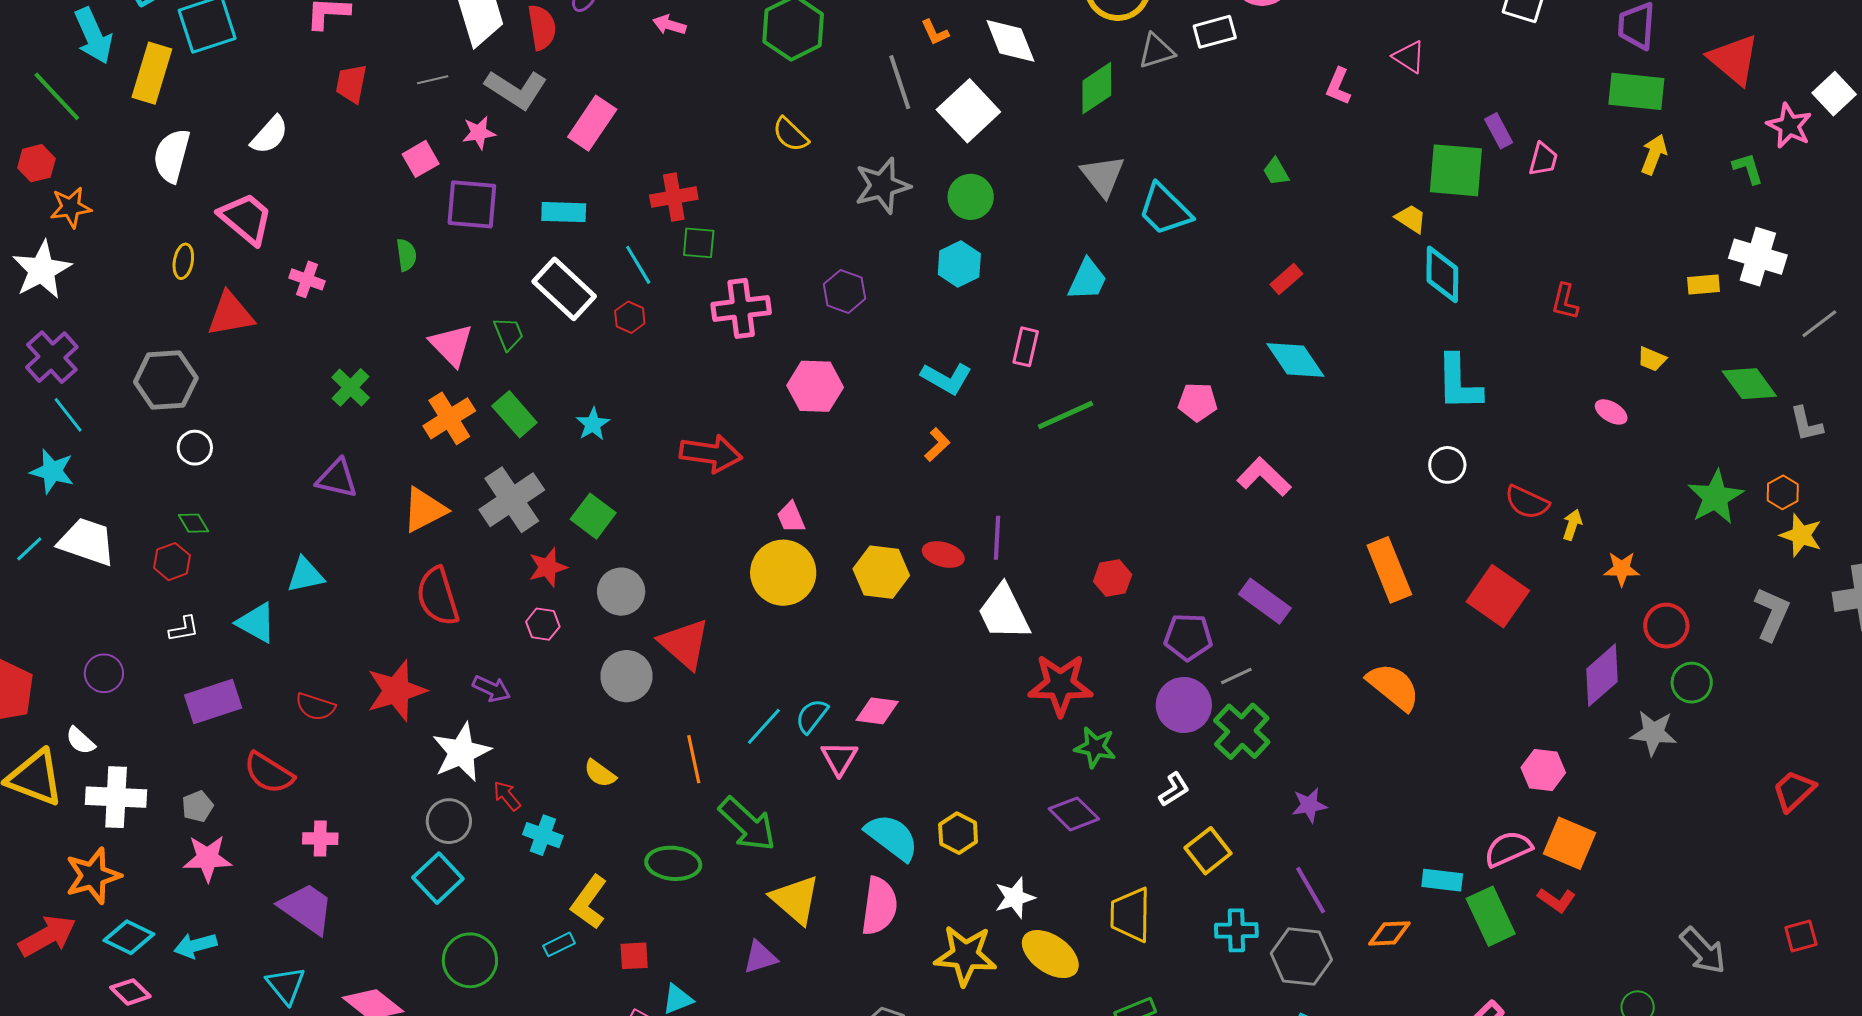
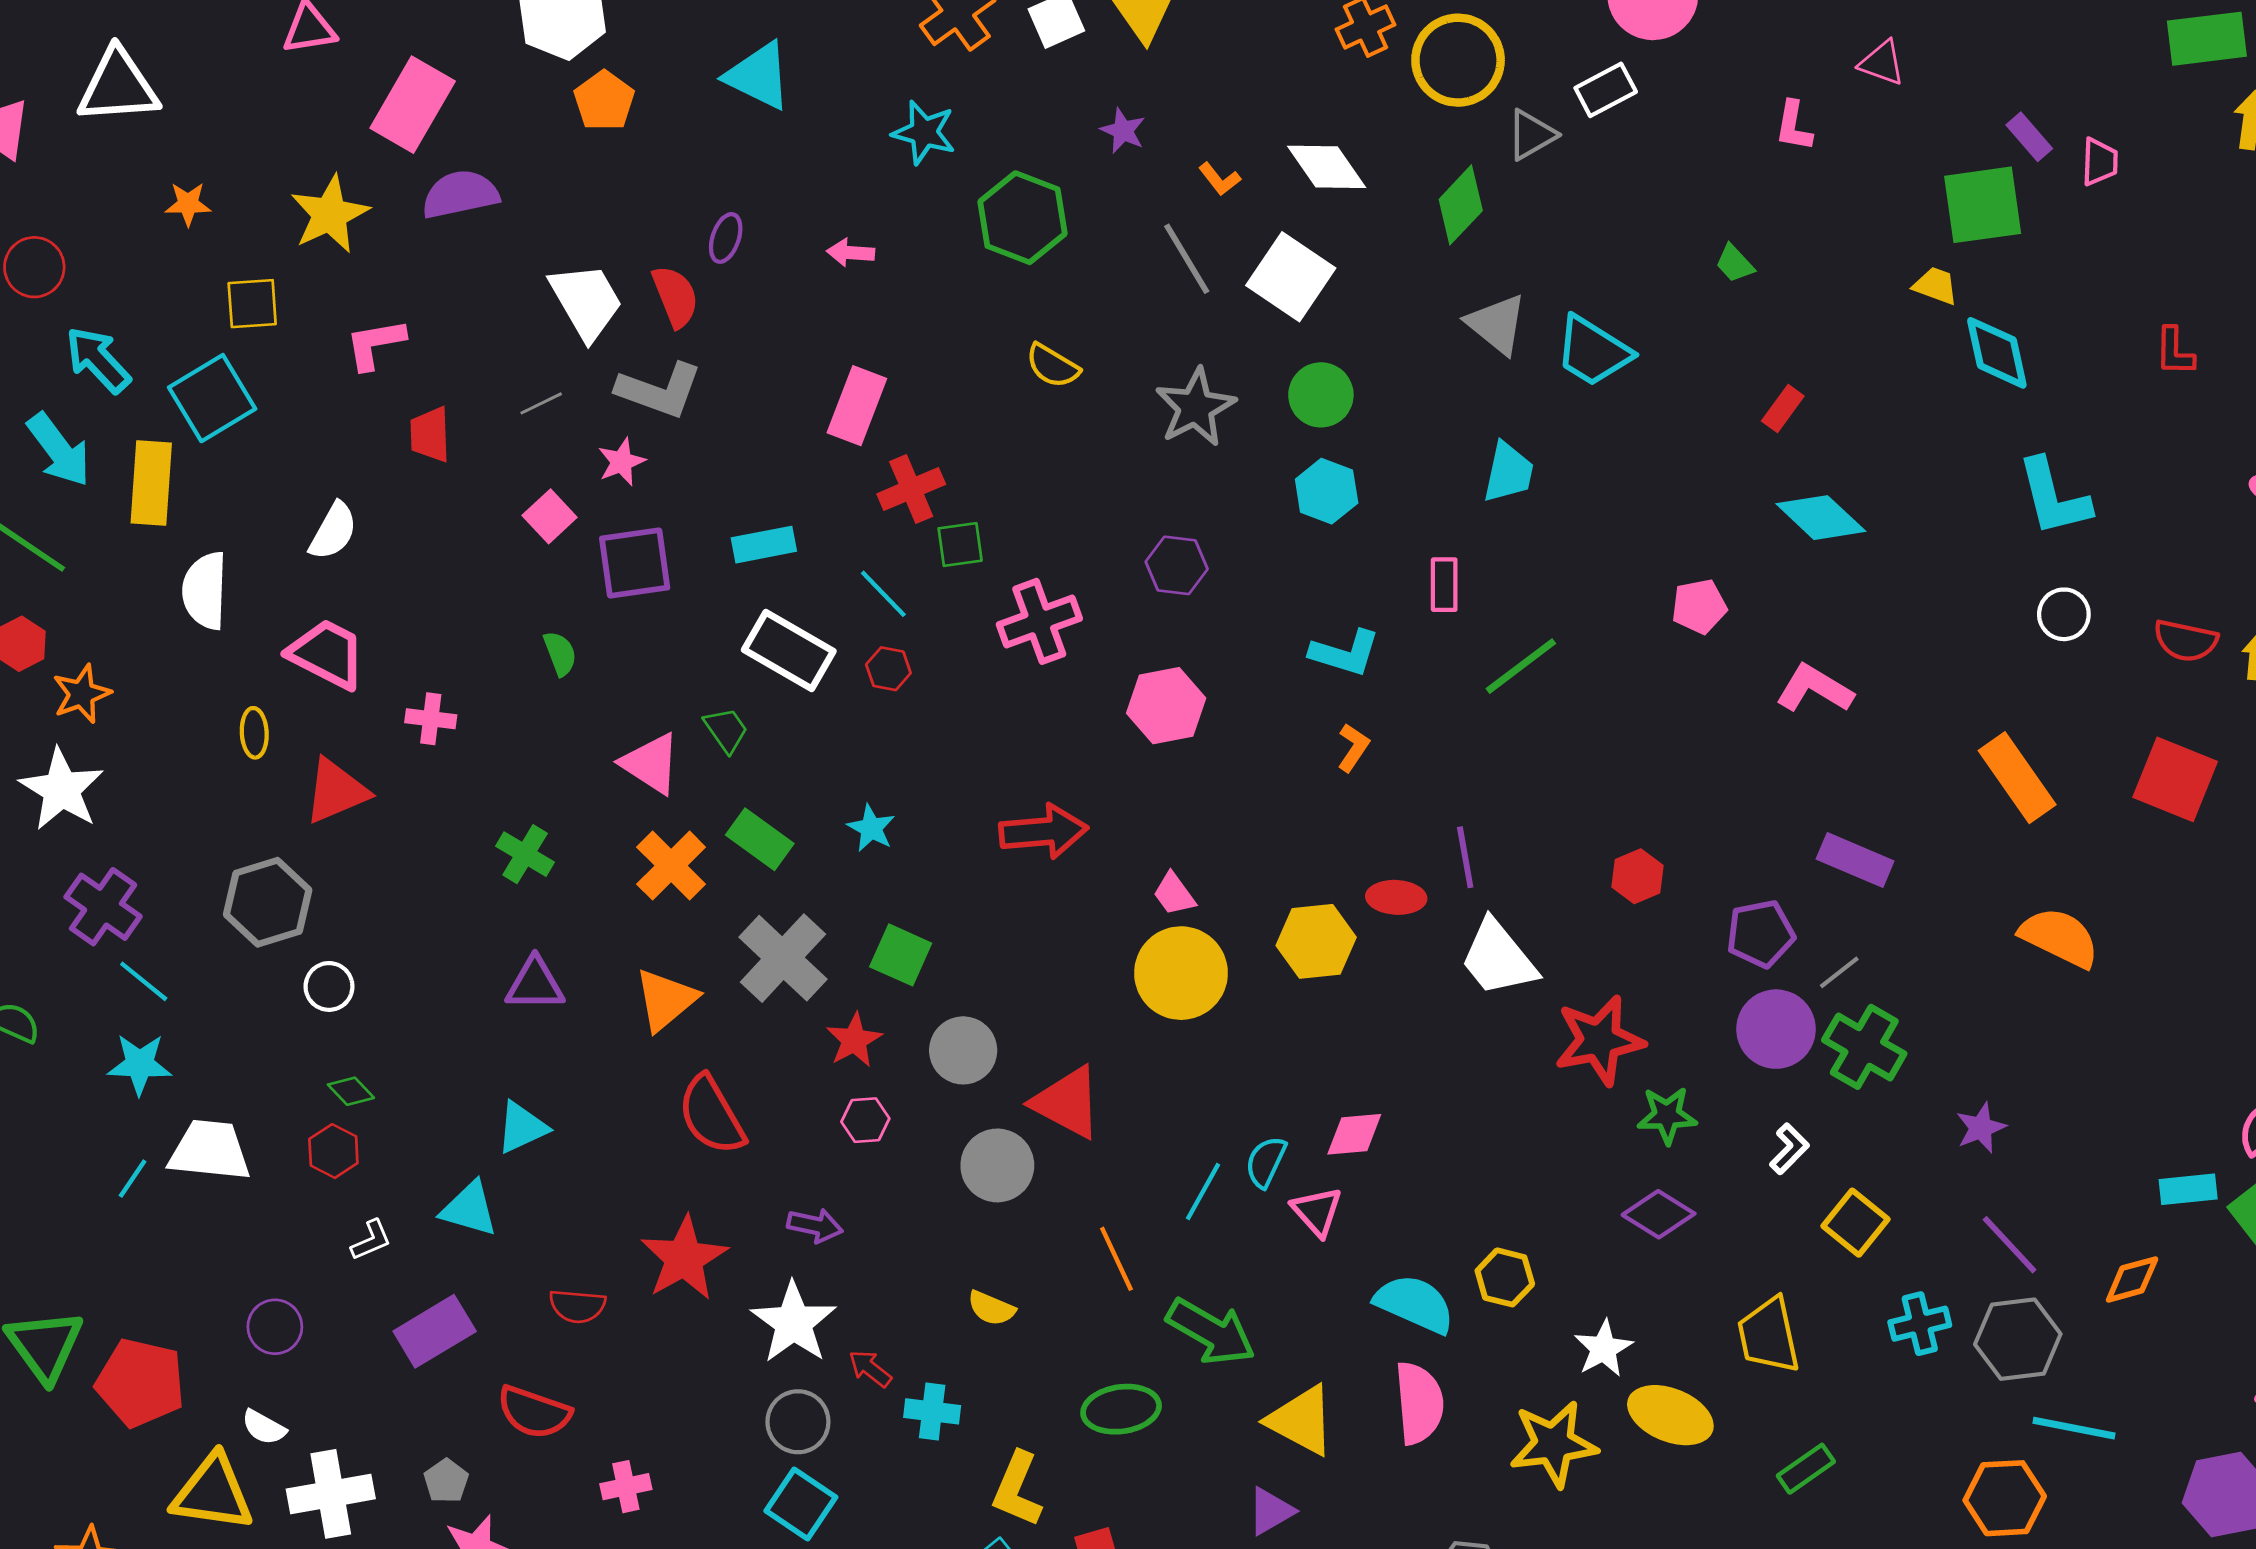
pink rectangle: (592, 123) -> (857, 406), moved

